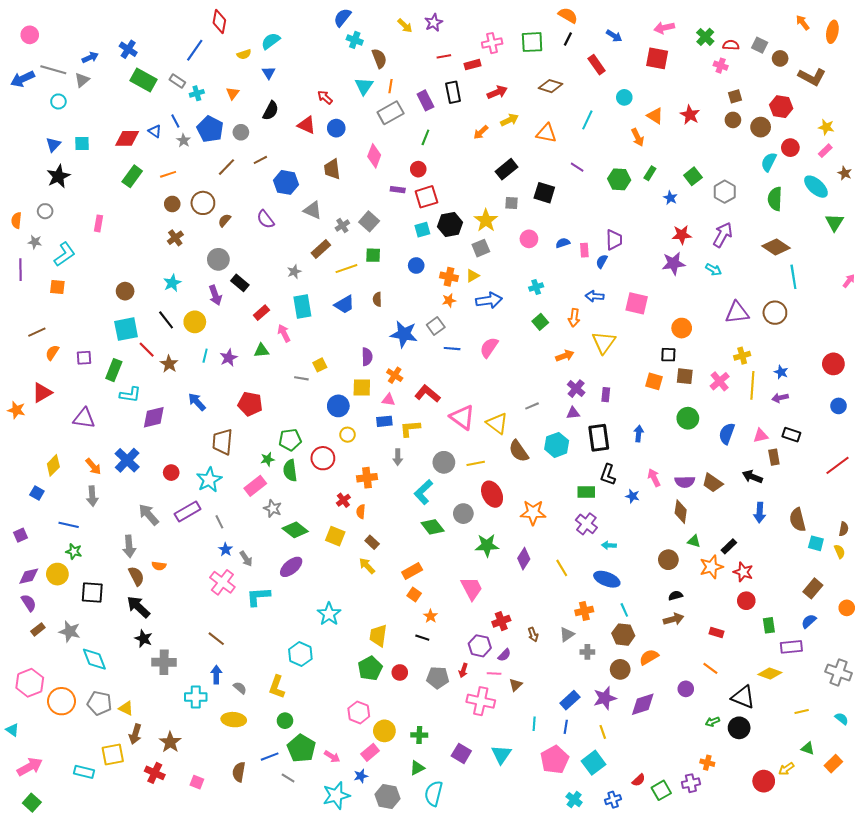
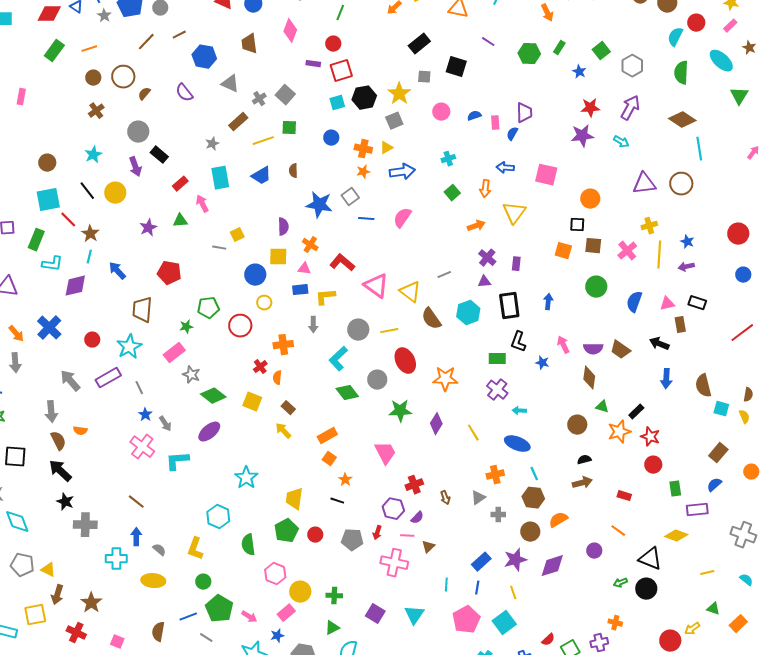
cyan line: (205, 356) -> (89, 257), moved
green semicircle: (290, 471) -> (248, 545), moved

